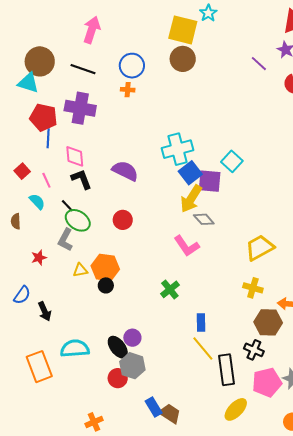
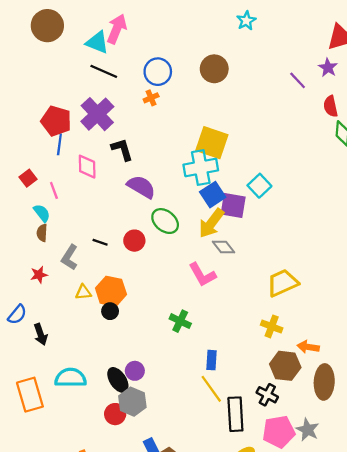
yellow square: (183, 30) -> (212, 143), moved
brown circle: (40, 61) -> (47, 26), moved
cyan triangle: (28, 83) -> (97, 42), moved
orange cross: (128, 90) -> (151, 98), turned -32
purple cross: (80, 108) -> (97, 114), turned 32
black L-shape: (81, 179) -> (122, 149), moved
black line: (67, 206) -> (100, 242), moved, turned -32
green ellipse: (78, 220) -> (165, 221), moved
brown semicircle: (16, 221) -> (42, 233), moved
green cross: (170, 289) -> (180, 321), turned -30

